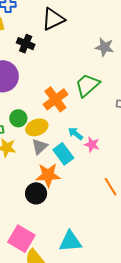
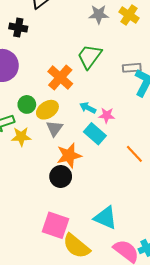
cyan rectangle: (63, 154) -> (95, 134), moved
cyan triangle: (70, 241) -> (105, 218), turned 40

